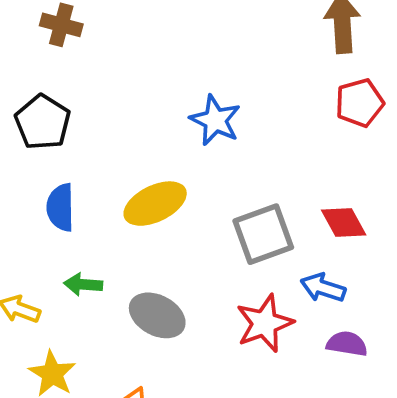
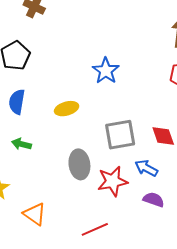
yellow ellipse: (155, 204) -> (67, 109), size x0.7
gray ellipse: (157, 315) -> (79, 164), moved, turned 44

